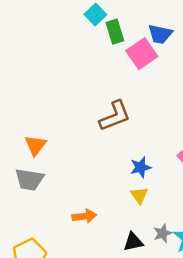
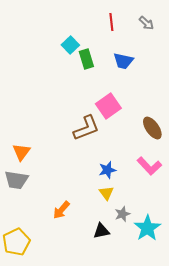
pink square: (142, 54) -> (108, 106), moved
orange arrow: (84, 216) -> (61, 210), turned 138
gray star: (163, 233) -> (122, 214), moved

